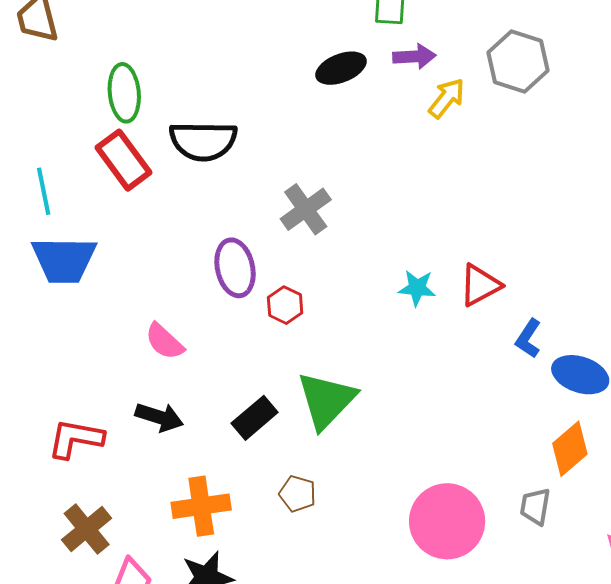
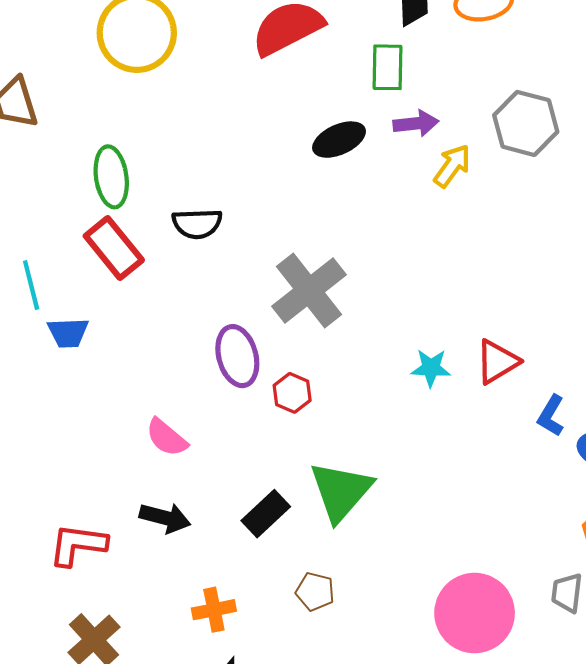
black semicircle: (203, 141) -> (197, 224), size x0.7
gray cross: (306, 209) -> (309, 291), size x1.4
blue trapezoid: (64, 260) -> (68, 333), moved, size x0.6
orange cross: (201, 506) -> (214, 610), size x0.7

